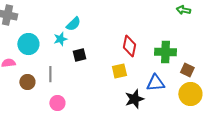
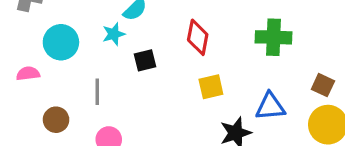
red diamond: (129, 46) -> (198, 37), moved
green cross: (165, 52) -> (274, 37), moved
brown circle: (27, 82) -> (56, 120), moved

